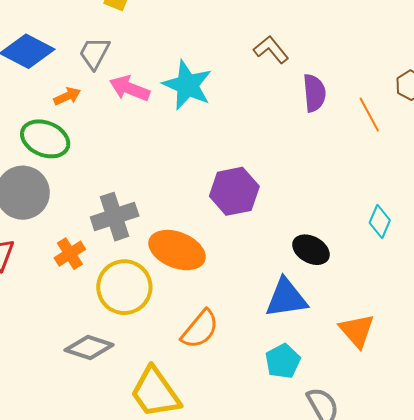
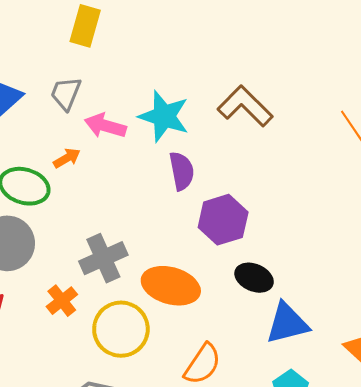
brown L-shape: (271, 50) -> (245, 106), moved, size x1.5
purple semicircle: (314, 93) -> (182, 171), moved
orange arrow: (67, 96) -> (67, 158), moved
black ellipse: (311, 250) -> (254, 278), moved

